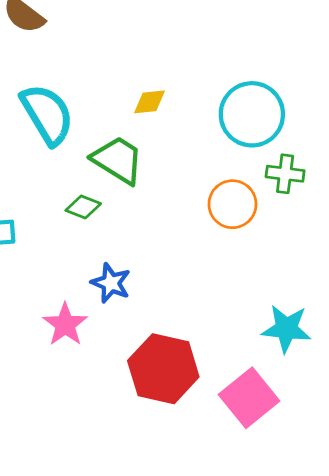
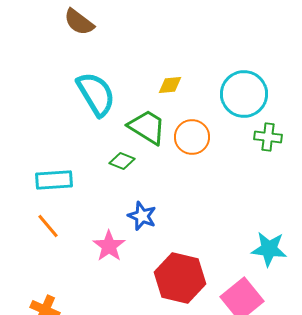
orange circle: (233, 204) -> (192, 137), moved

